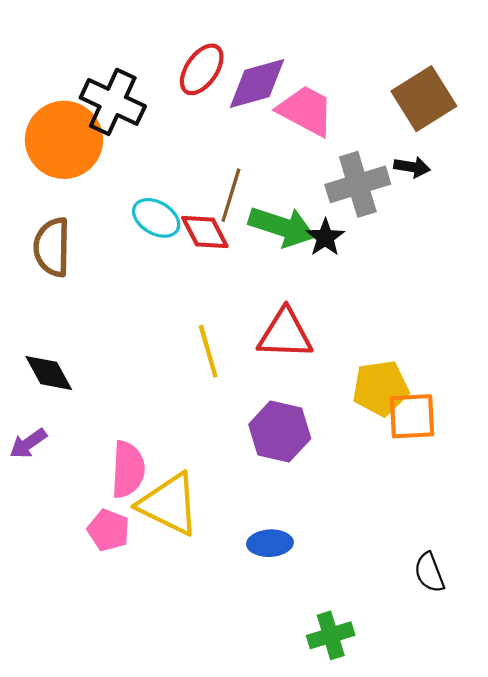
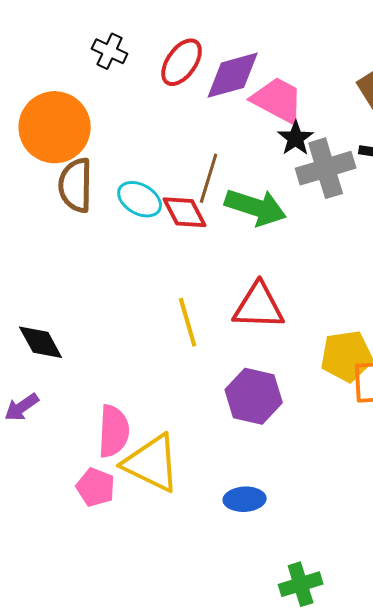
black cross: (113, 102) -> (110, 51), moved, size x0.6
black star: (325, 237) -> (296, 138), moved
brown semicircle: (52, 247) -> (76, 185), moved

